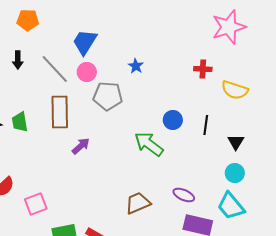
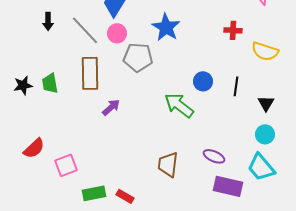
blue star: (136, 66) -> (166, 27), size x1.8
brown trapezoid: (138, 203) -> (168, 164), turned -60

